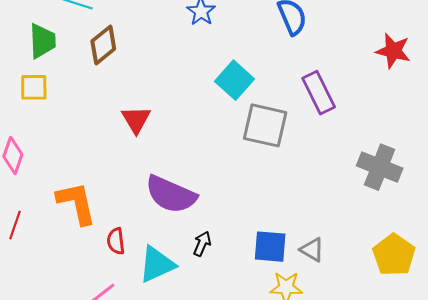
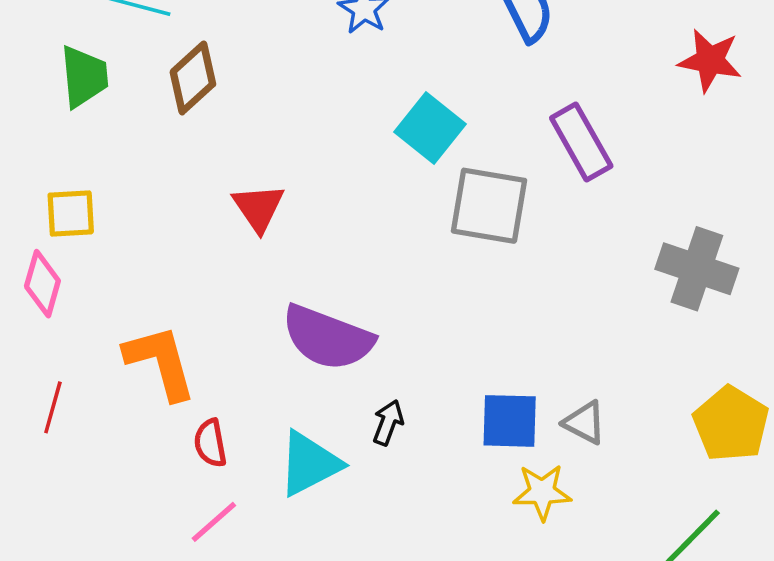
yellow square: (34, 87) -> (71, 213), moved
red semicircle: (116, 241) -> (210, 443), moved

